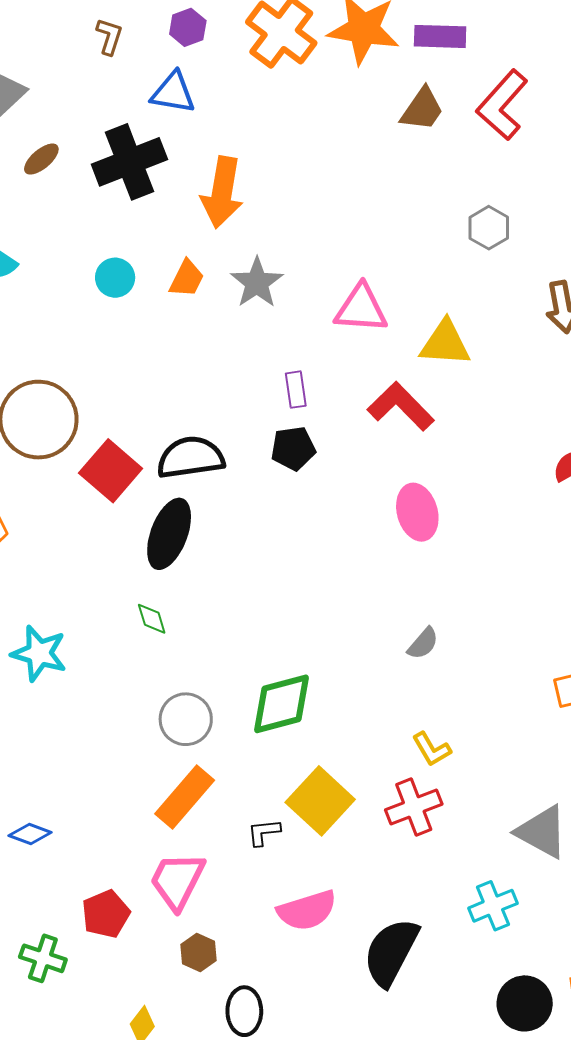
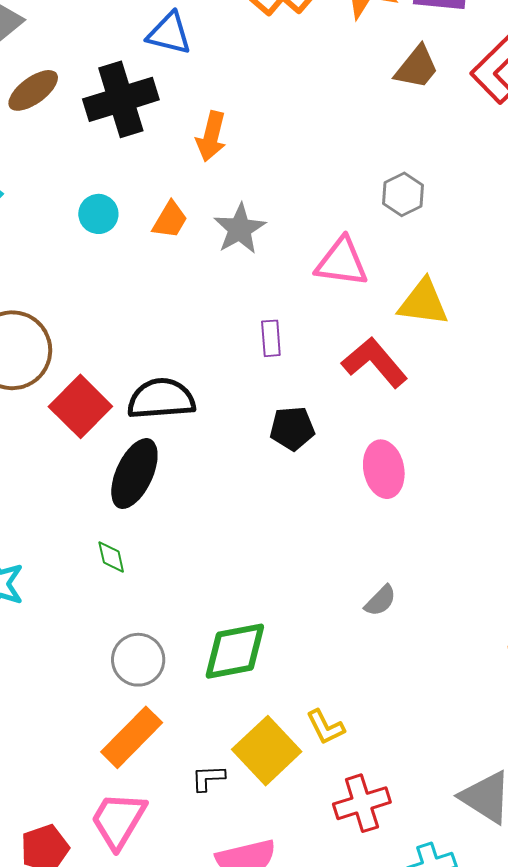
brown ellipse: (41, 159) -> (33, 90), size x1.4
orange arrow: (222, 192) -> (211, 136), size x0.7
gray hexagon: (489, 228) -> (403, 194), moved
black pentagon: (293, 448) -> (292, 428), moved
yellow L-shape: (432, 749) -> (325, 727), moved
red cross: (414, 807) -> (362, 803), moved

